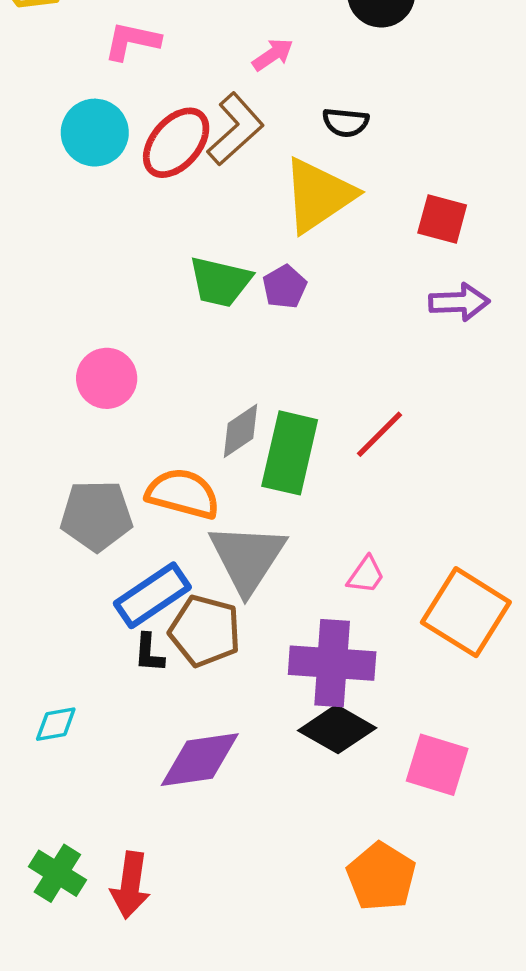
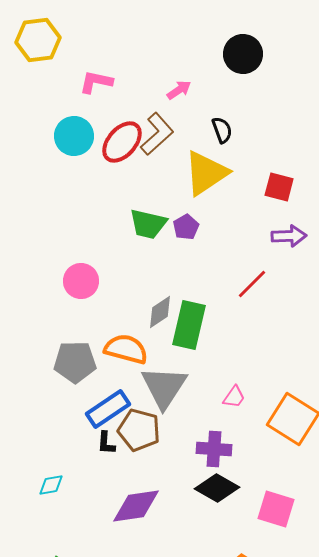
black semicircle: (346, 122) -> (222, 130), turned -116
red line: (379, 434) -> (252, 284), moved
purple cross: (332, 663) -> (214, 449), size x0.7

